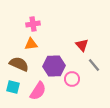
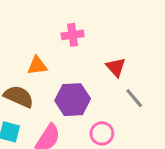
pink cross: (33, 24) -> (73, 35), moved
pink circle: (72, 79) -> (102, 133), moved

